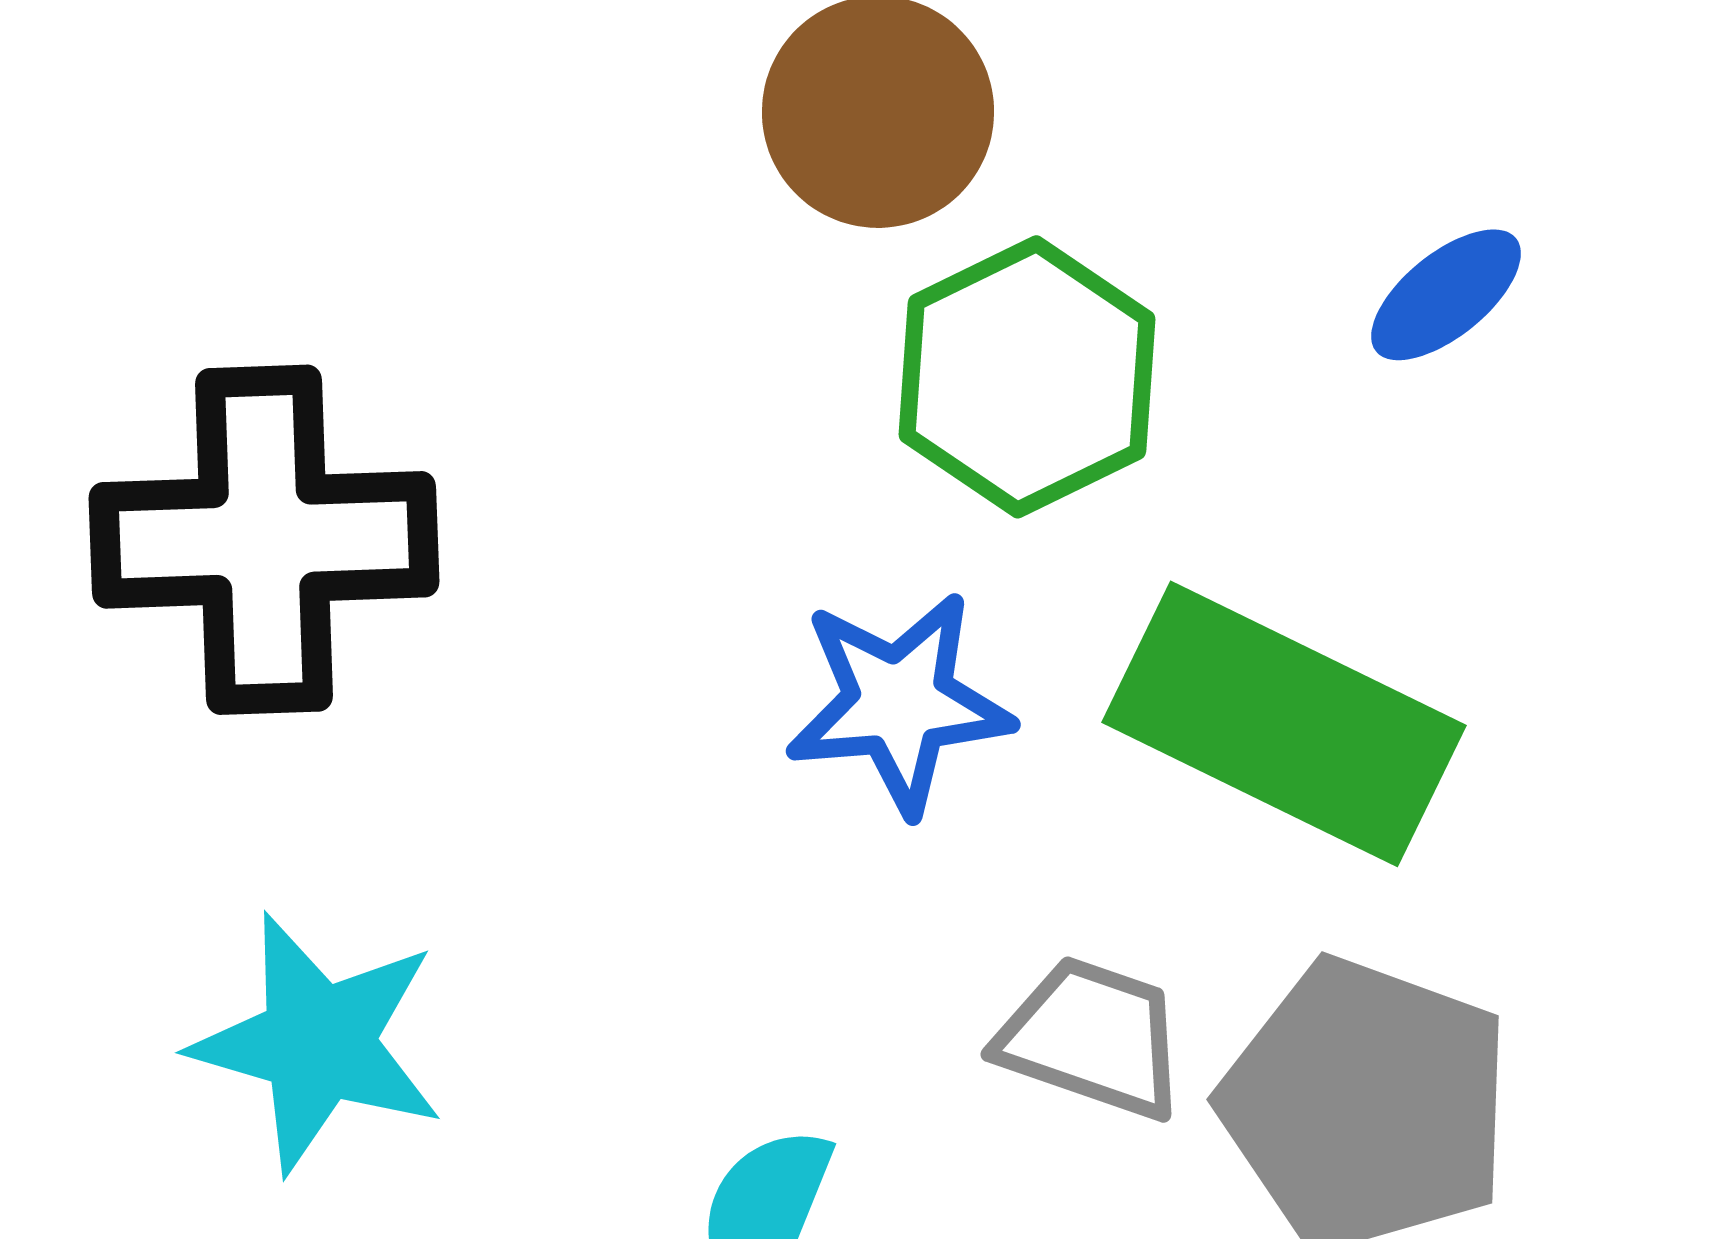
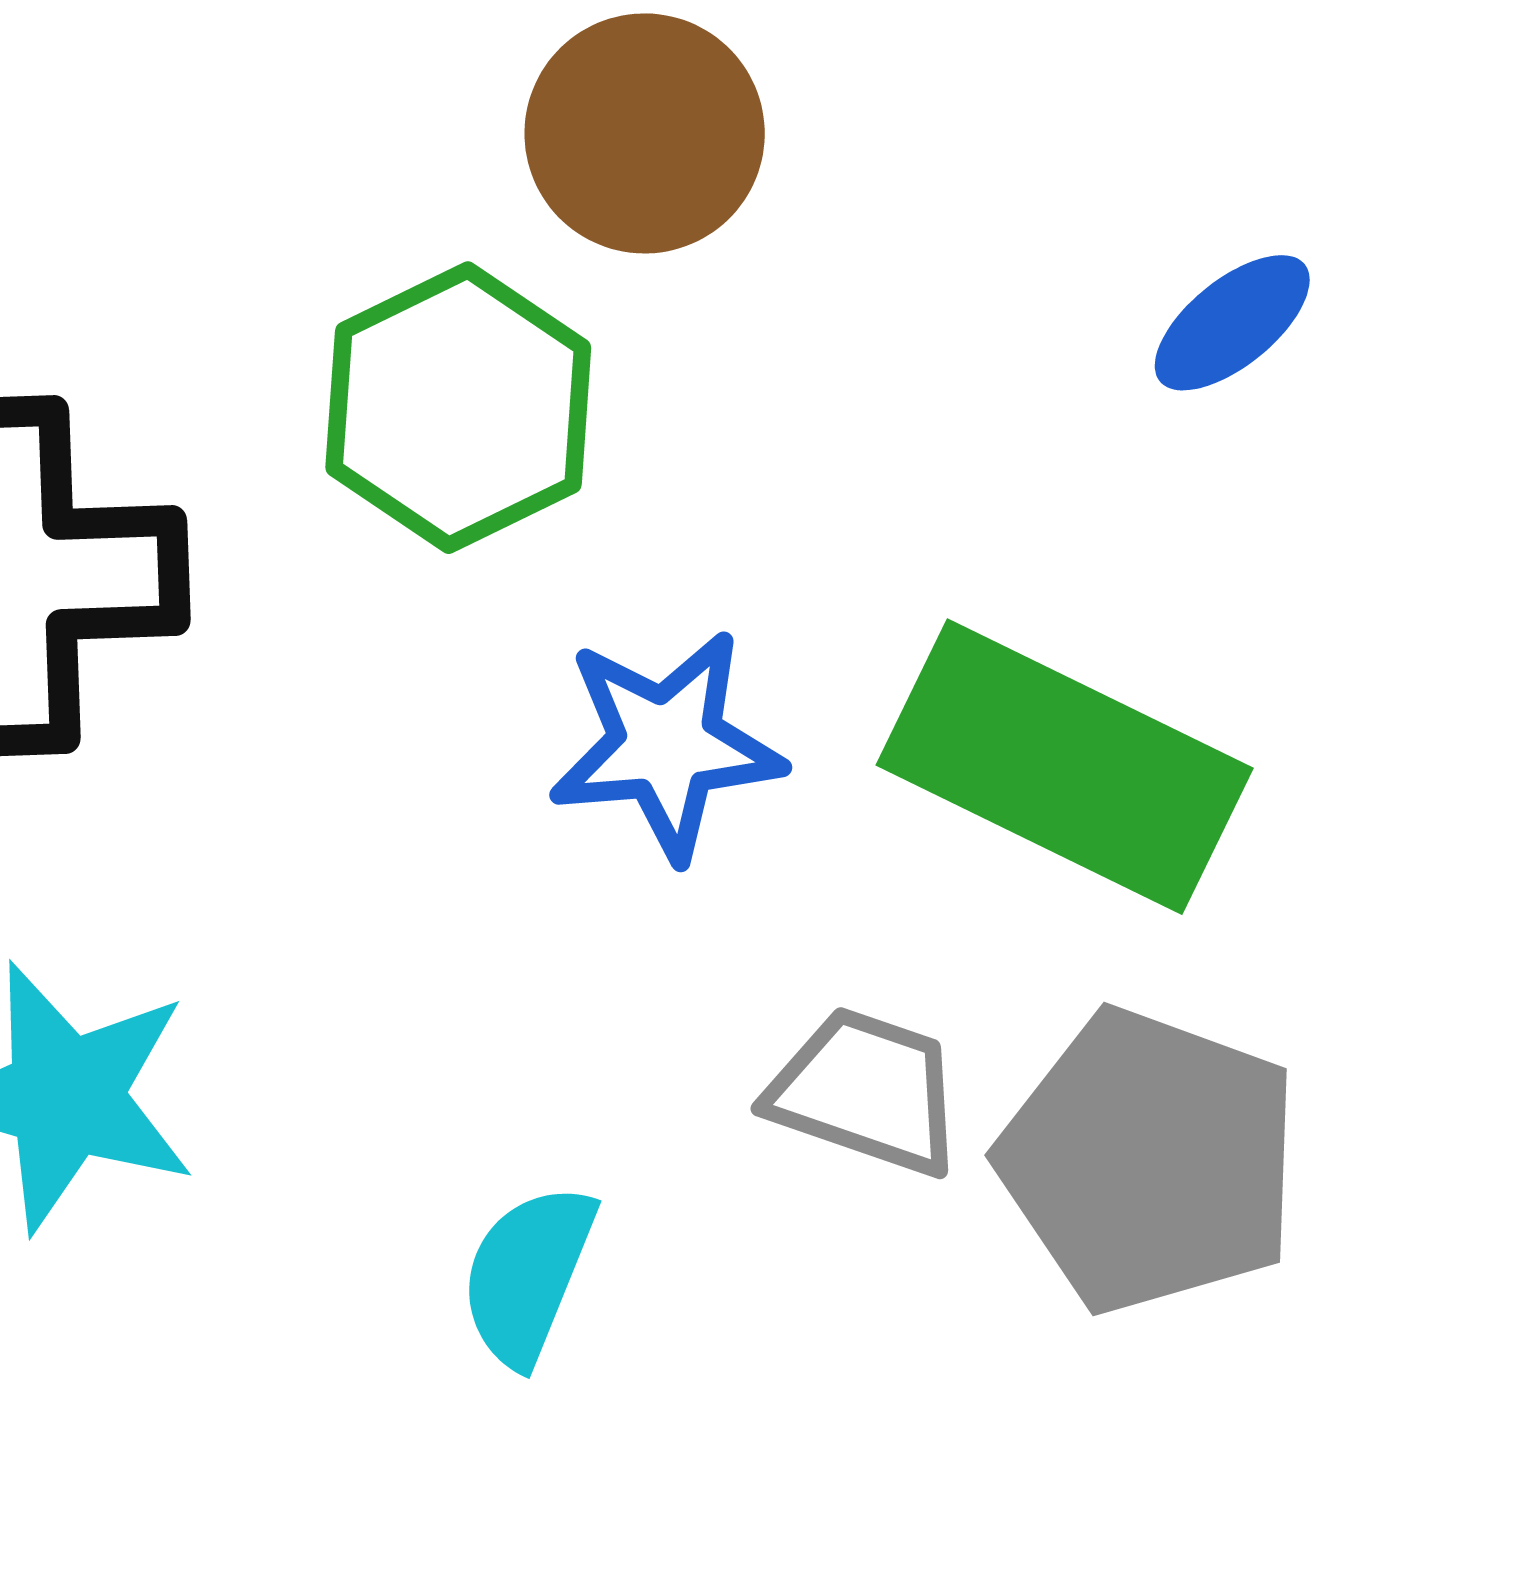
green hexagon: (1027, 377) -> (458, 408), moved

